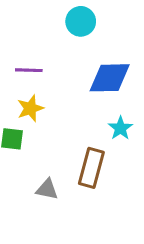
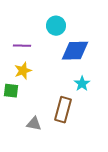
cyan circle: (81, 21) -> (56, 26), moved

